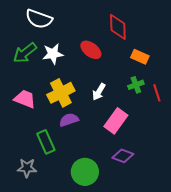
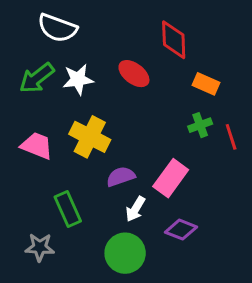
white arrow: (99, 92) -> (135, 209), moved
yellow cross: (61, 93) -> (90, 137), turned -36
purple semicircle: (69, 120) -> (121, 177), moved

